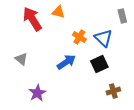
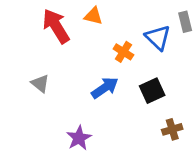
blue triangle: (103, 38) -> (158, 38), moved
purple star: (37, 93) -> (79, 138), moved

